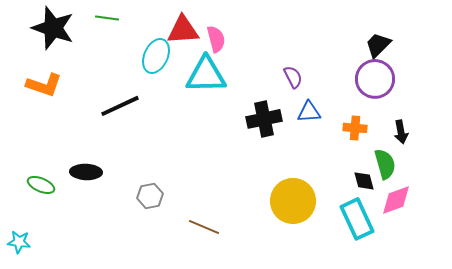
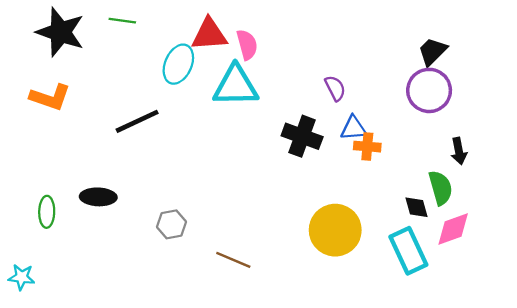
black cross: (264, 119) -> (302, 136), turned 32
orange cross: (355, 128) -> (367, 147), moved
green ellipse: (41, 185) -> (47, 212), turned 68

